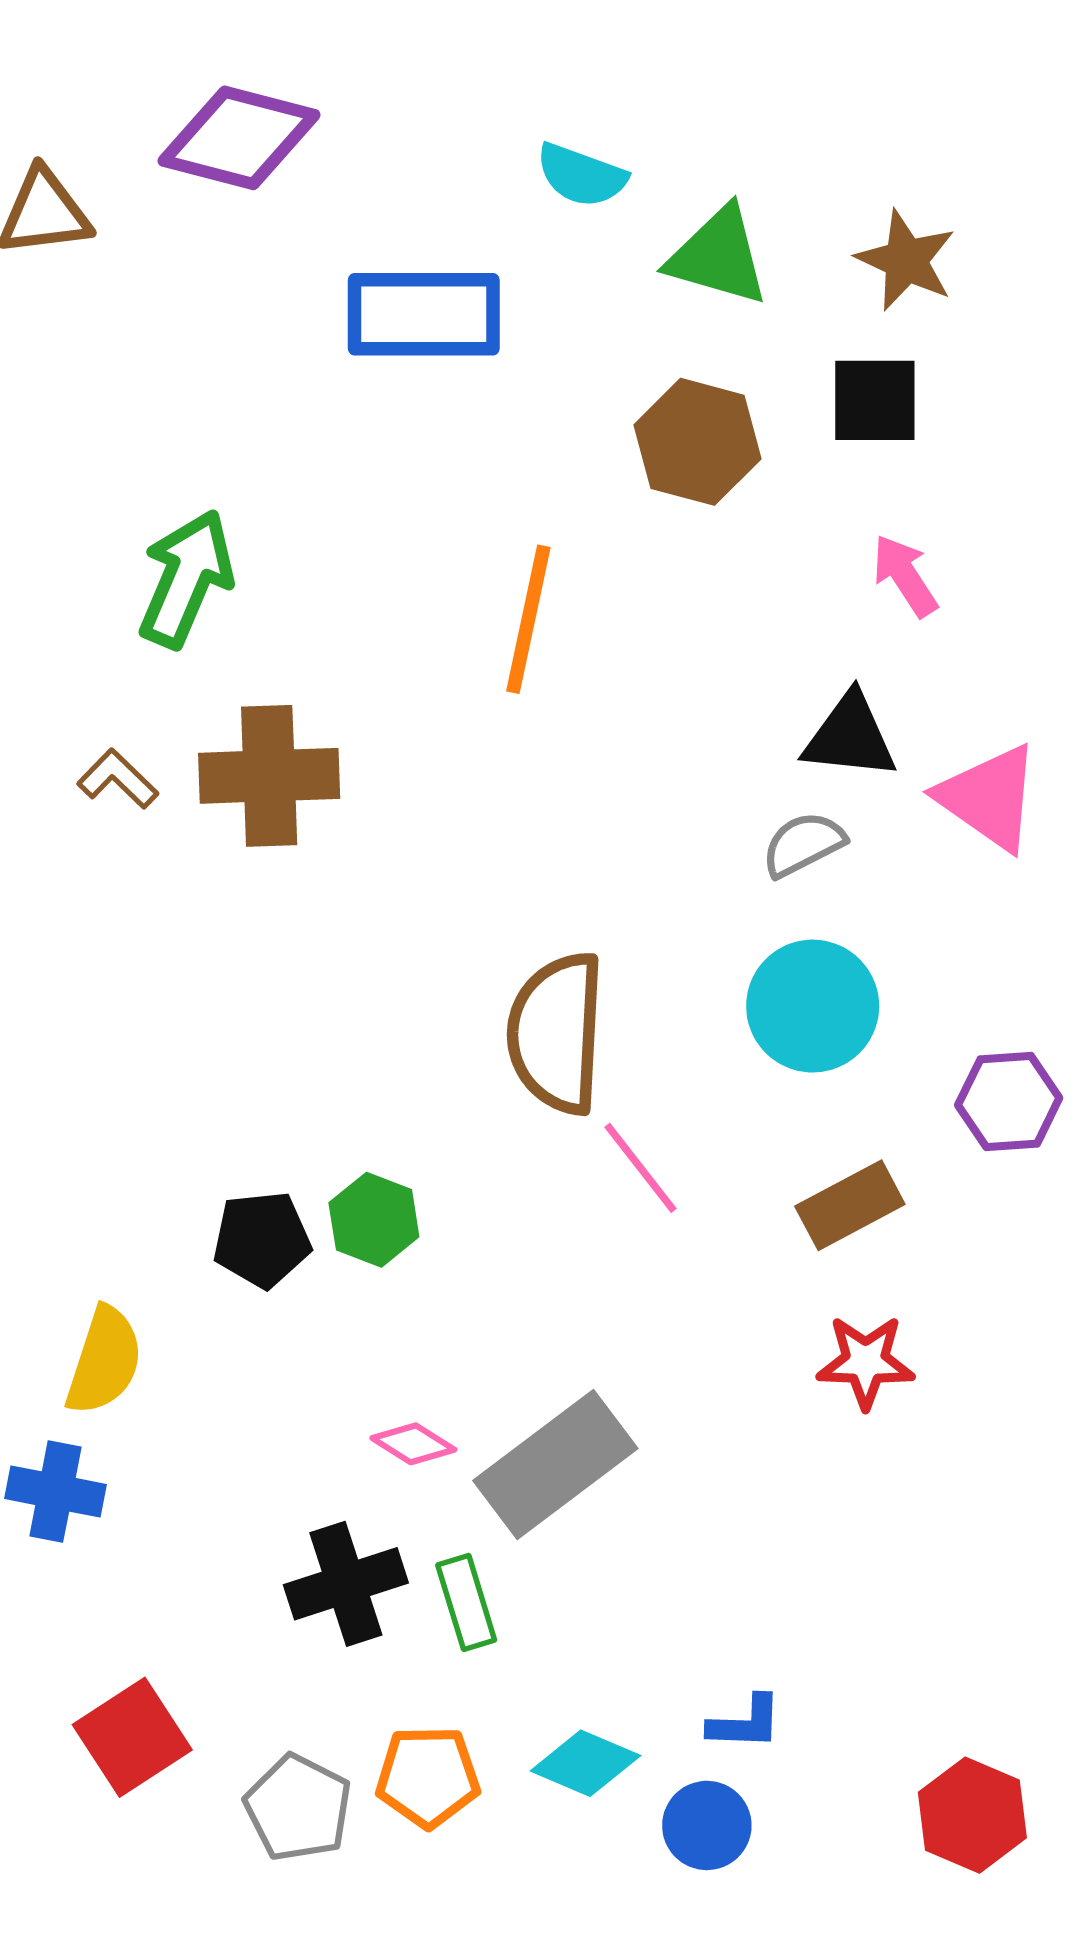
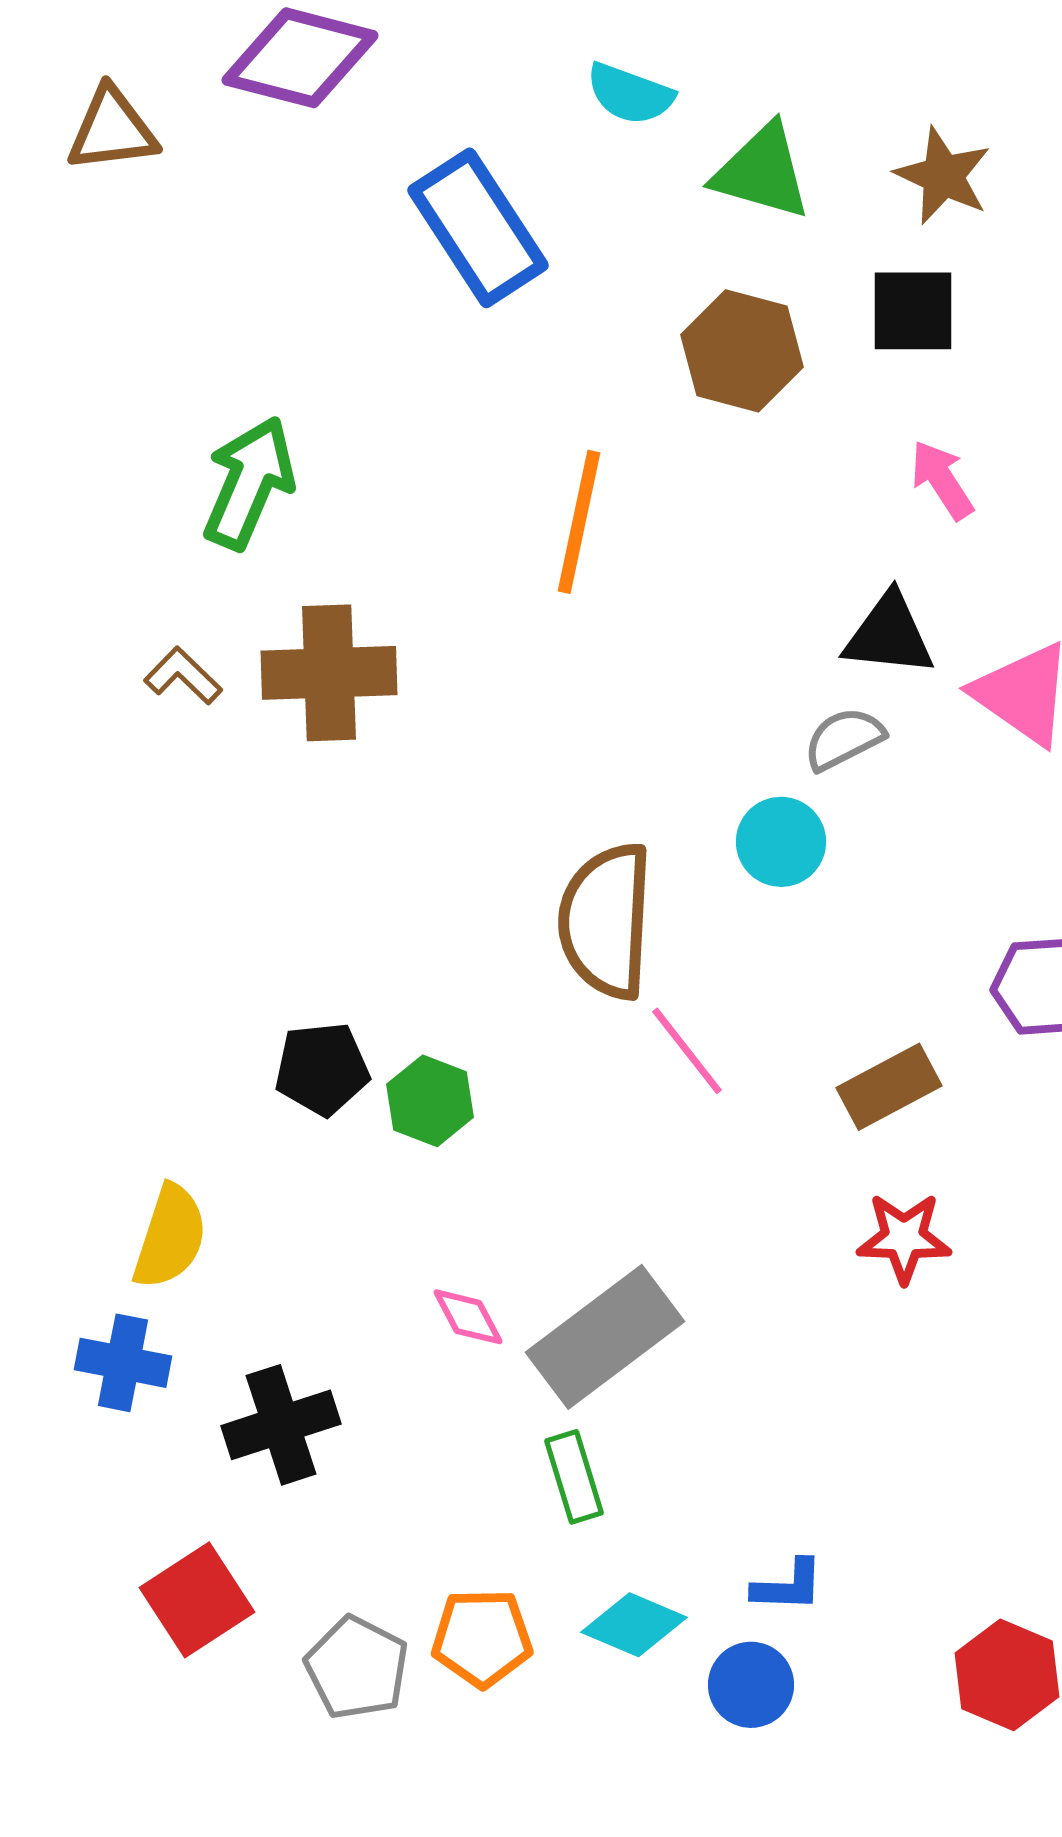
blue rectangle: (424, 314) -> (478, 228), turned 57
cyan circle: (813, 1006) -> (781, 842), moved, size x0.7
black pentagon: (262, 1239) -> (322, 1069), moved
pink diamond: (413, 1444) -> (468, 1317), turned 30
black cross: (346, 1584) -> (281, 1425), moved
green rectangle: (466, 1602) -> (574, 1477), moved

